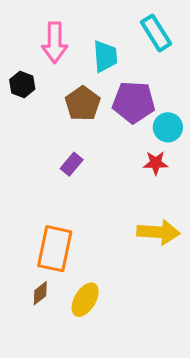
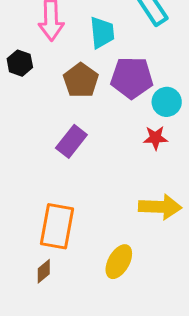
purple rectangle: (72, 164) -> (71, 141), size x1.4
yellow ellipse: (85, 300) -> (119, 262), moved

